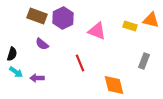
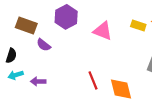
brown rectangle: (37, 16) -> (26, 25), moved
red line: (80, 63) -> (93, 80), moved
cyan arrow: (16, 72) -> (16, 75), turned 128

